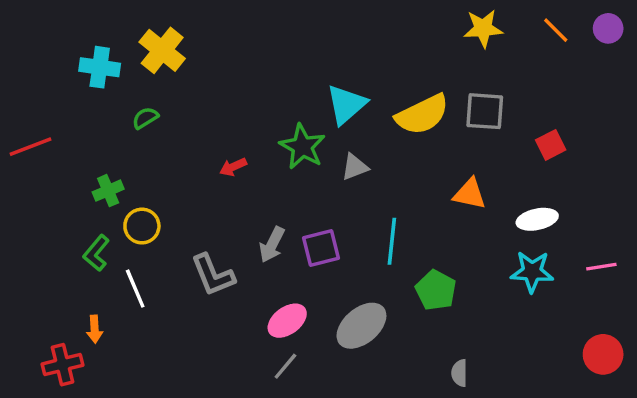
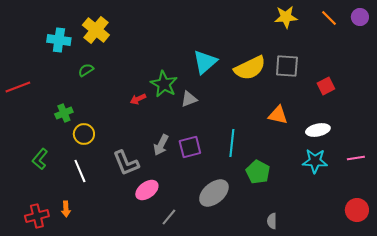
green star: (302, 147) -> (164, 84), moved
gray triangle: (355, 167) -> (189, 99), moved
green L-shape: (96, 253) -> (40, 159), moved
pink ellipse: (287, 321) -> (147, 190), moved
orange arrow: (95, 329) -> (66, 209), moved

